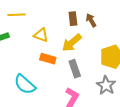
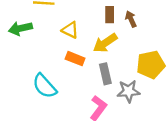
gray star: (106, 85) -> (128, 91), moved, turned 30

